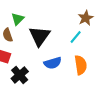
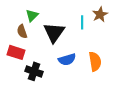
cyan line: (76, 37) -> (82, 22), moved, turned -40
black cross: (20, 75) -> (34, 71), turned -30

